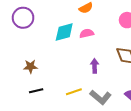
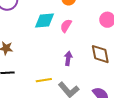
pink semicircle: (87, 33) -> (66, 26), turned -56

